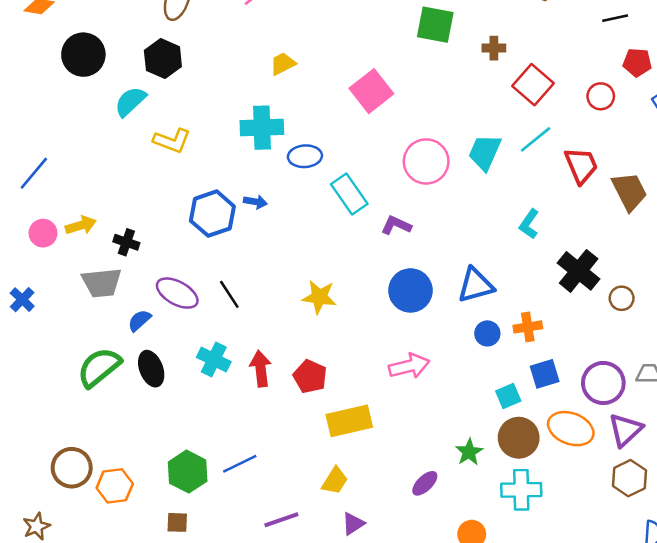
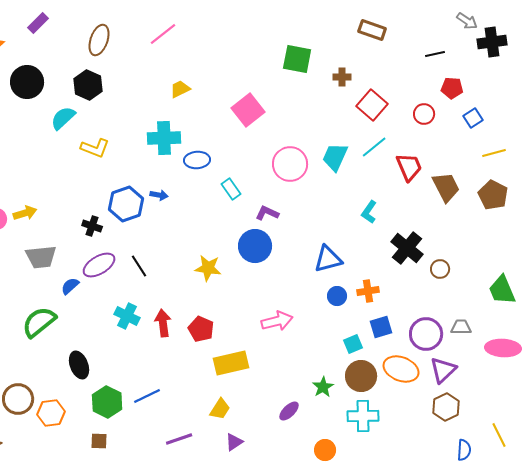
cyan rectangle: (349, 194) -> (231, 189), size x0.7
black cross: (126, 242) -> (92, 226), moved
blue circle: (410, 290) -> (255, 246), moved
purple ellipse: (177, 293) -> (99, 265), turned -60
black ellipse: (151, 369) -> (79, 365), moved

